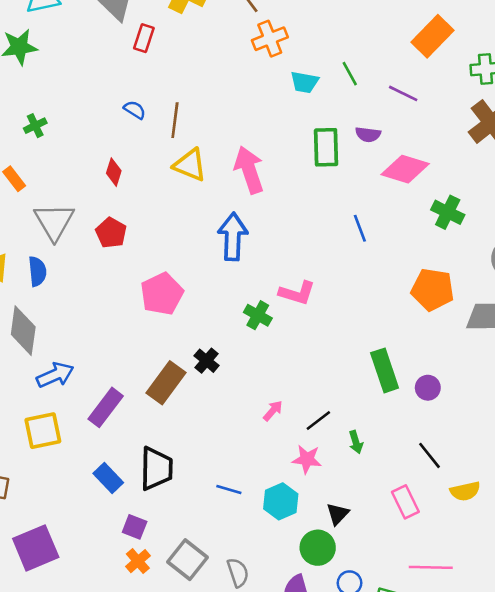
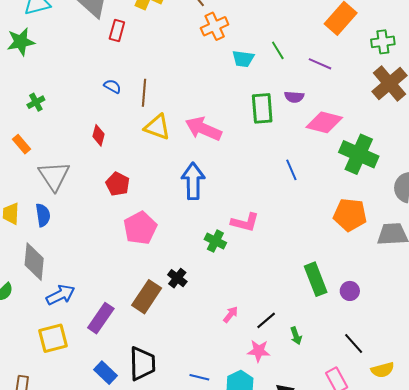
pink arrow: (249, 170) -> (203, 129), turned -45
green cross: (448, 212) -> (359, 154), size x1.5
red pentagon: (111, 233) -> (118, 184), moved

